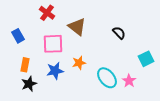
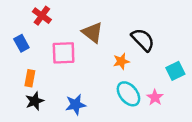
red cross: (47, 13) -> (42, 16), moved
black semicircle: (119, 33) -> (143, 40), size x1.5
orange star: (79, 63) -> (121, 61), moved
blue star: (55, 71) -> (76, 105), moved

